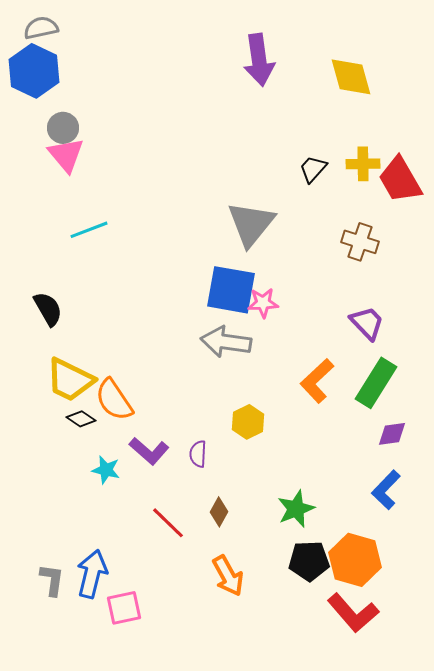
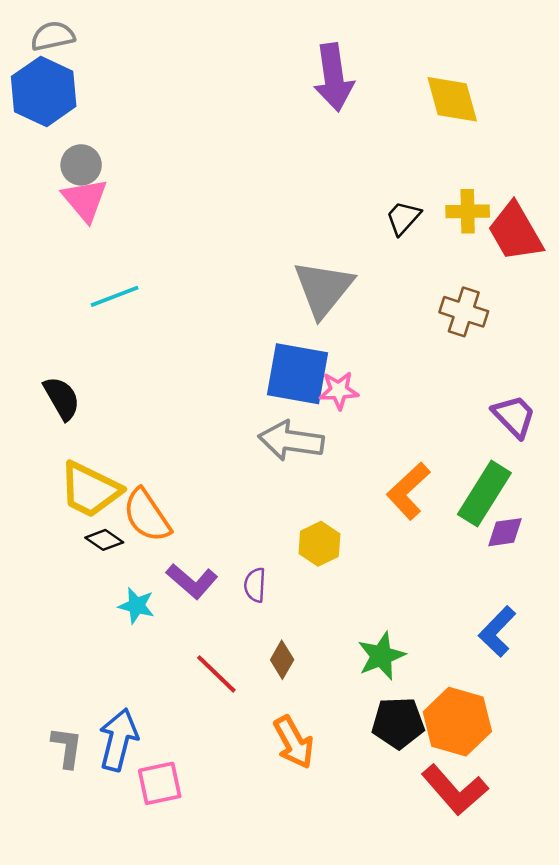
purple trapezoid: (367, 323) -> (514, 416), moved
purple diamond: (392, 434) -> (505, 532), moved

